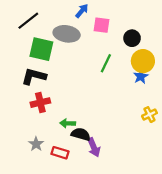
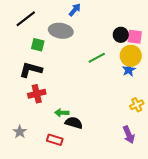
pink square: (101, 25) -> (135, 37), moved
green square: (41, 49) -> (38, 45), size x0.6
green line: (106, 63) -> (97, 58), turned 36
gray star: (36, 144) -> (20, 132), moved
purple arrow: (94, 147) -> (129, 135), moved

